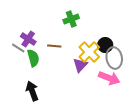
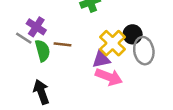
brown line: (54, 46) -> (63, 44), moved
purple triangle: (80, 65) -> (101, 59), turned 35
pink arrow: (109, 78) -> (109, 77), moved

